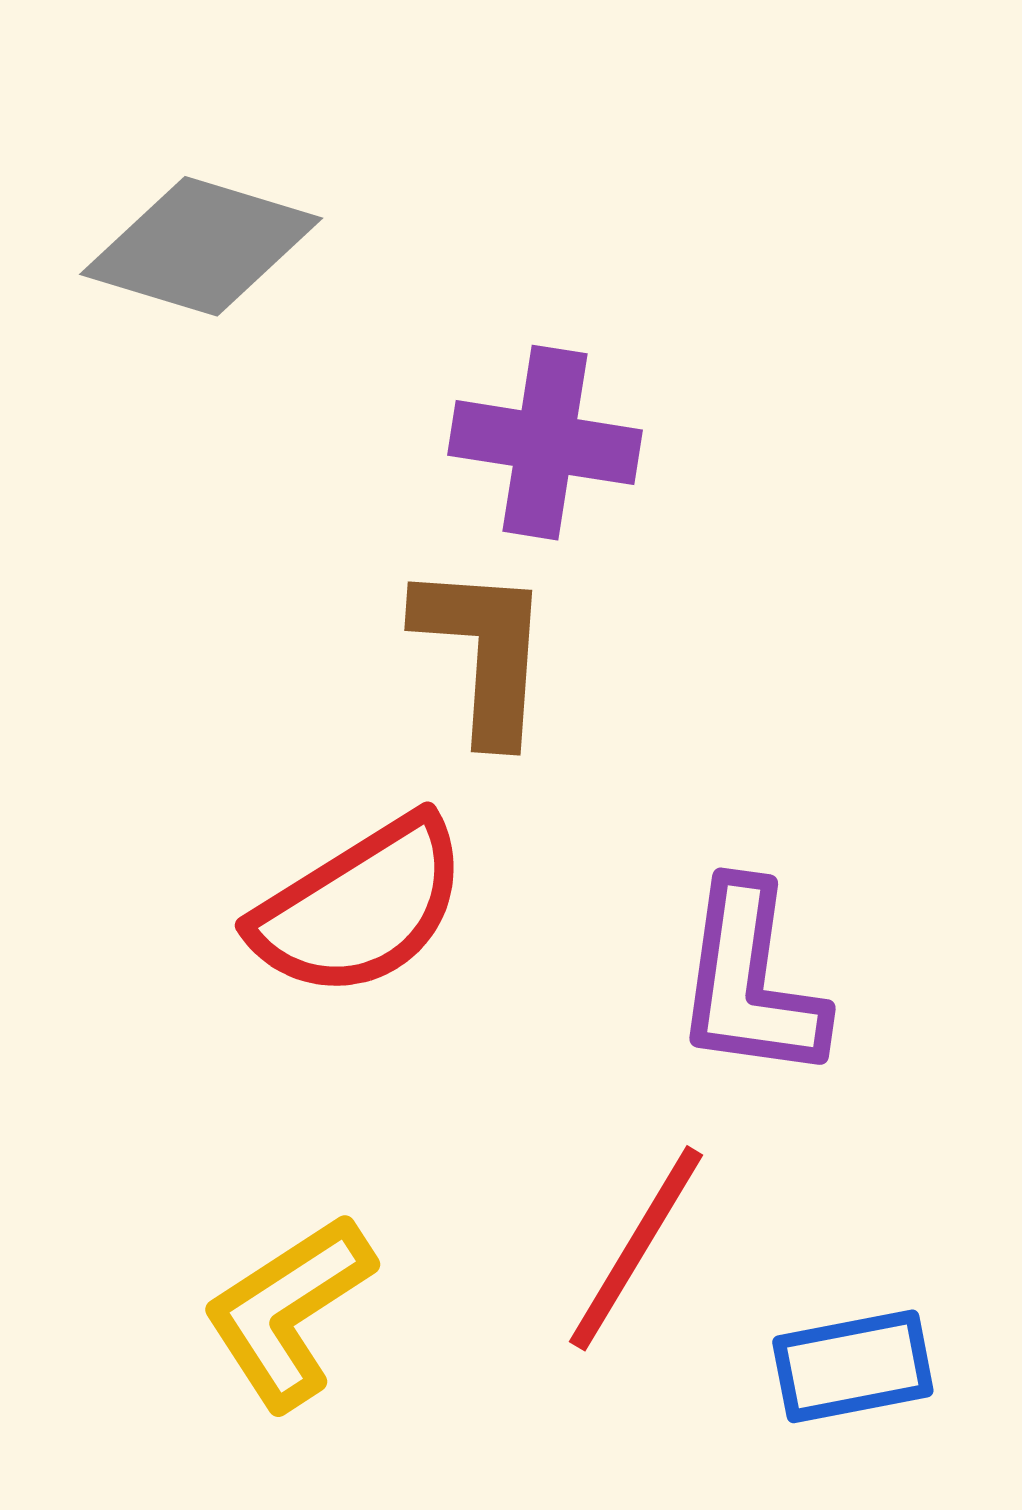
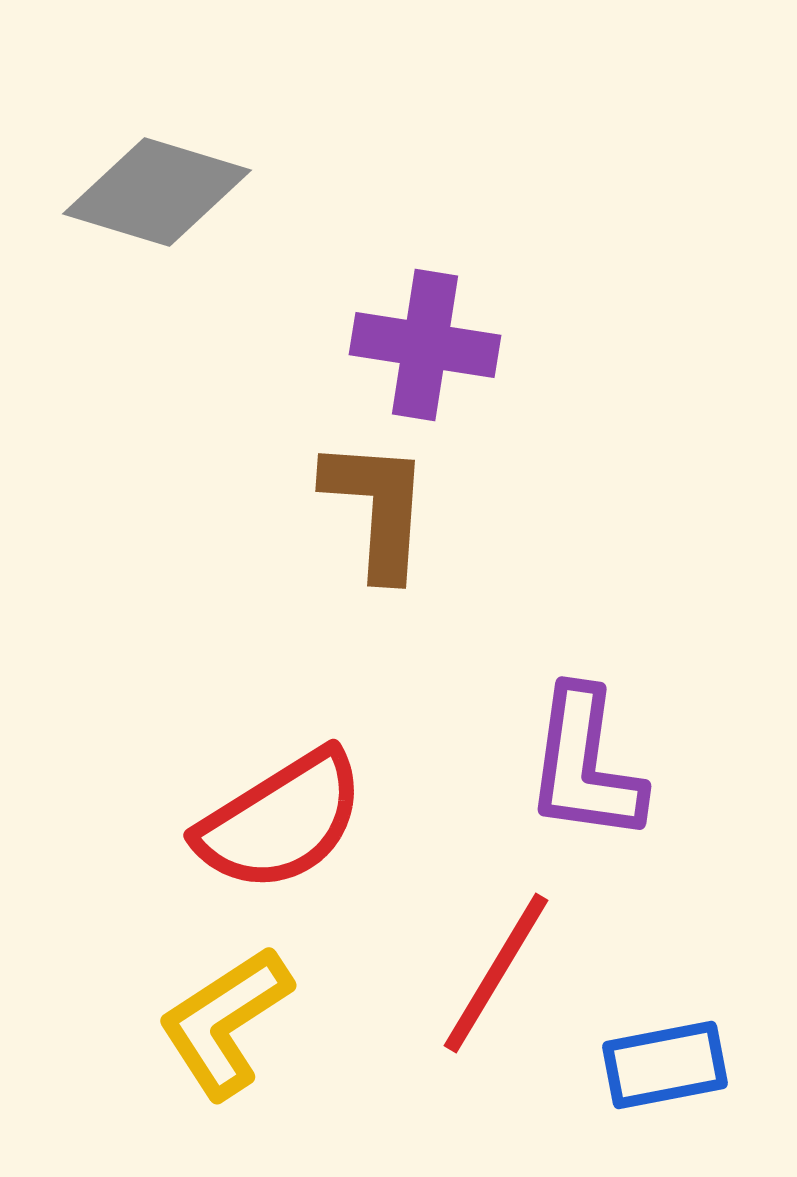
red semicircle: (360, 907) -> (281, 821), moved

